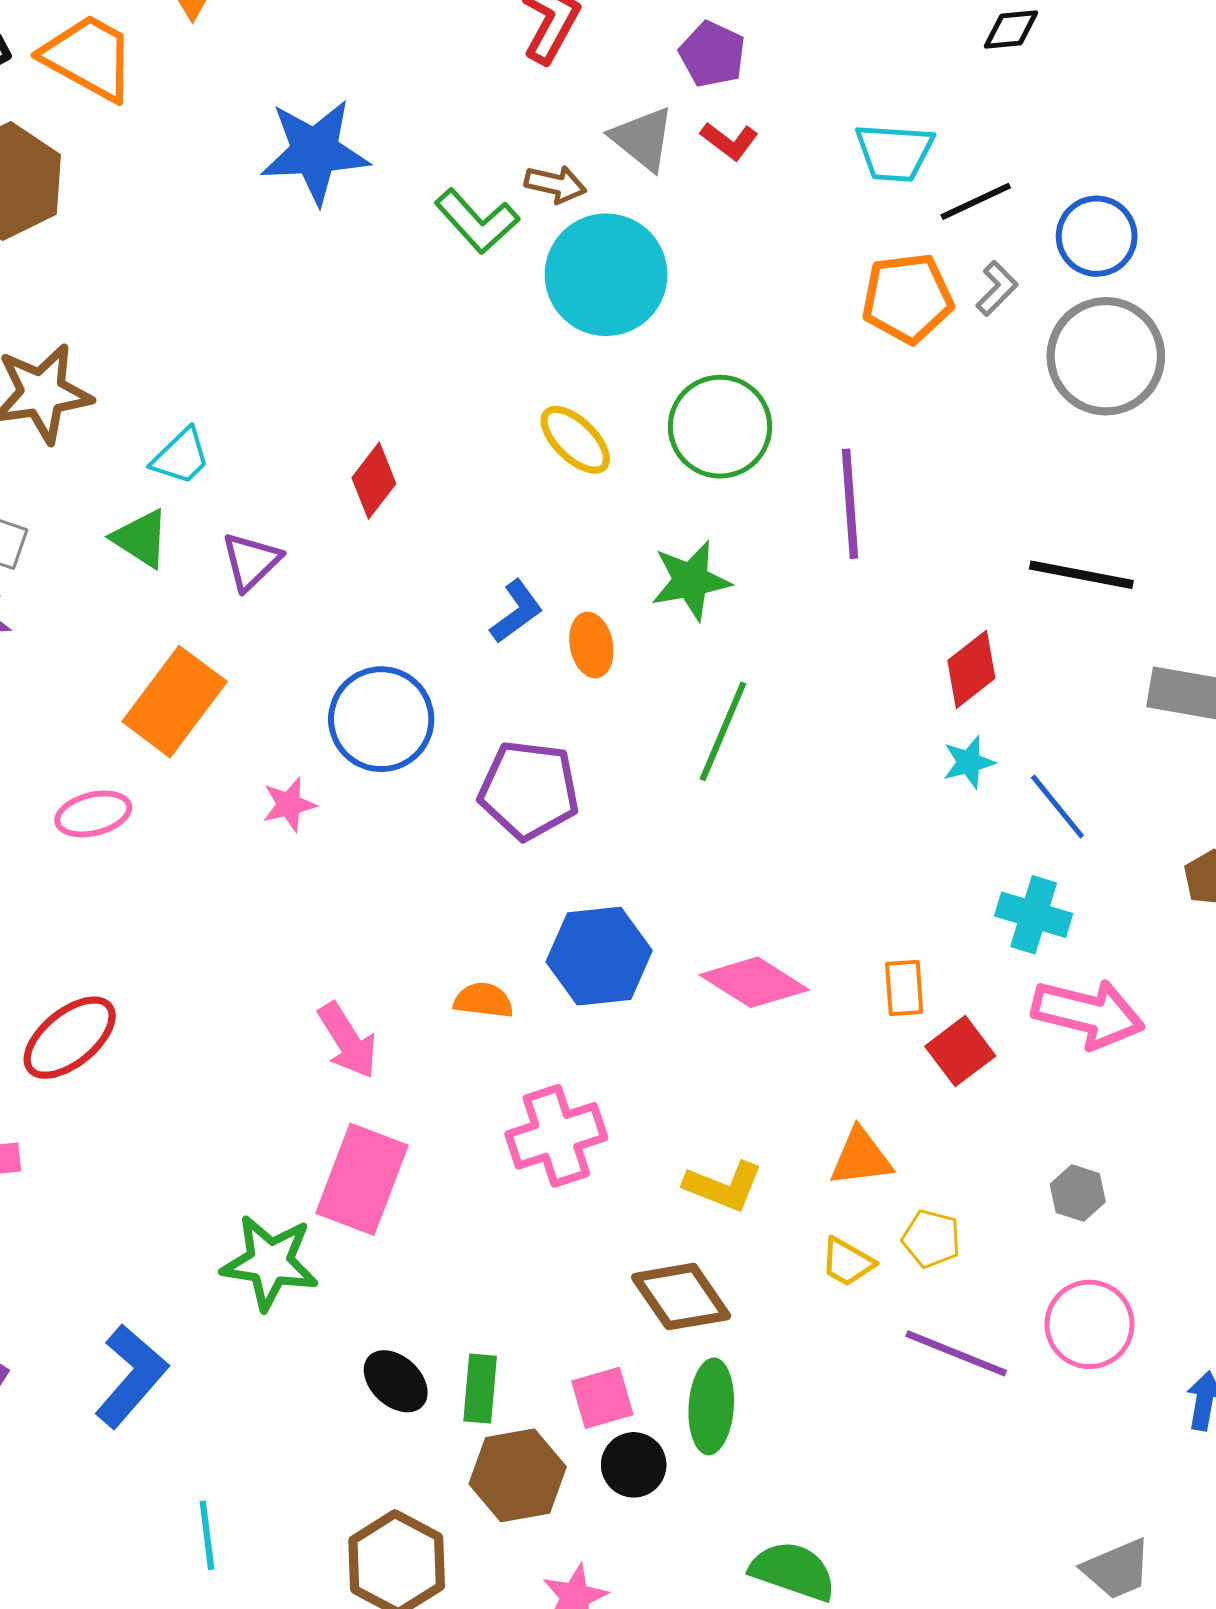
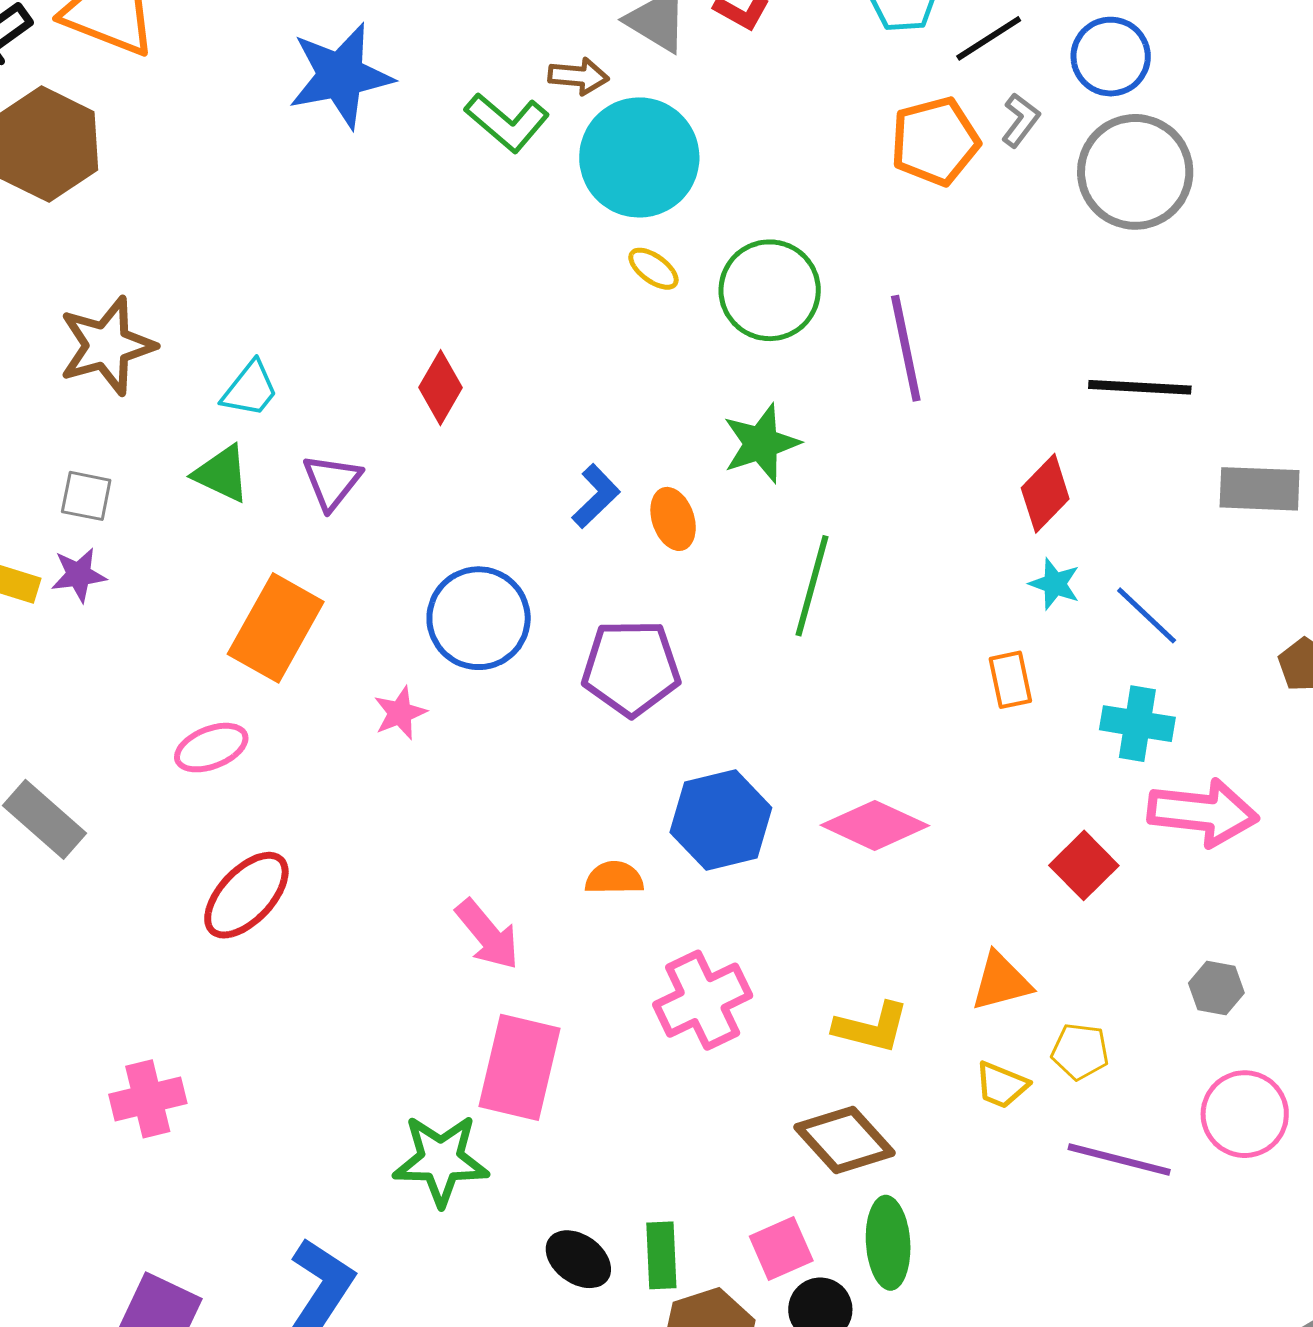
yellow ellipse: (575, 440) -> (653, 269), moved, size x0.7
cyan star: (969, 762) -> (1055, 584), turned -30
orange rectangle: (904, 988) -> (1010, 680), moved
red ellipse: (70, 1038) -> (246, 895), moved

